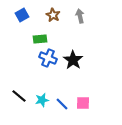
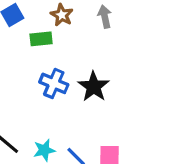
green rectangle: (40, 39) -> (41, 39), moved

